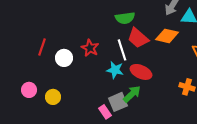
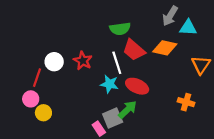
red line: (42, 47) -> (37, 78), moved
white circle: (64, 58) -> (54, 62), moved
pink circle: (29, 90) -> (31, 99), moved

